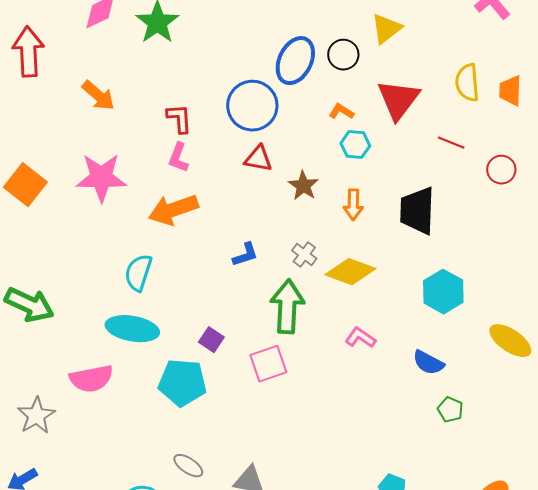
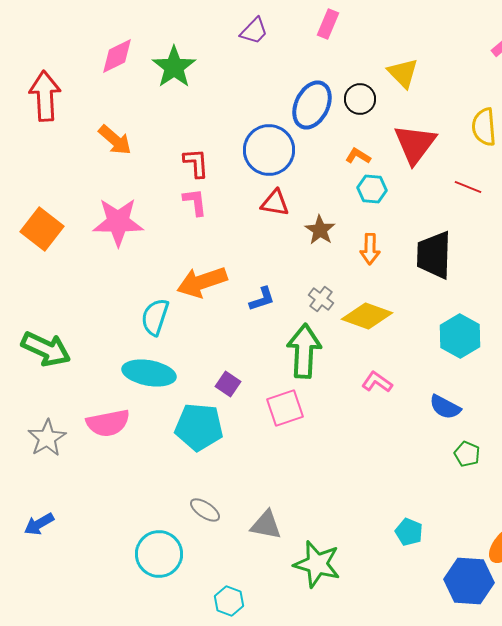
yellow triangle: (386, 29) -> (403, 73), turned -36
pink L-shape: (178, 158) -> (195, 202), turned 152
orange arrow: (173, 210) -> (202, 282), moved
gray star: (36, 416) -> (47, 438), moved

